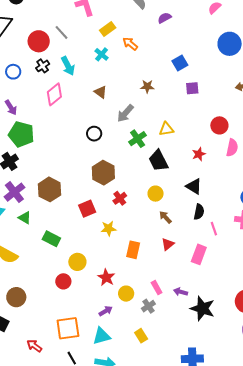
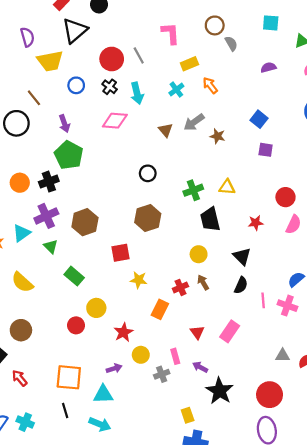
purple semicircle: (165, 18) -> (268, 67), moved
blue square: (180, 63) -> (259, 119), turned -35
black cross: (43, 66) -> (110, 87), turned -32
pink diamond: (54, 94) -> (115, 121), turned 30
gray arrow: (125, 113) -> (194, 122), moved
red cross: (120, 198) -> (180, 287), moved
pink line: (214, 229) -> (263, 300), moved
red triangle: (168, 244) -> (197, 332), moved, turned -40
yellow rectangle: (141, 336) -> (188, 415), moved
red arrow: (34, 346) -> (20, 378), moved

